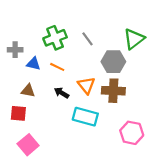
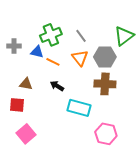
blue triangle: (33, 64) -> (37, 52), moved
orange triangle: (86, 85) -> (80, 58), moved
pink hexagon: (132, 133) -> (106, 134), moved

